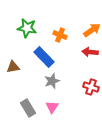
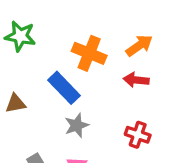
green star: (27, 28) -> (20, 36), moved
orange cross: (60, 35) -> (89, 53), size x1.5

